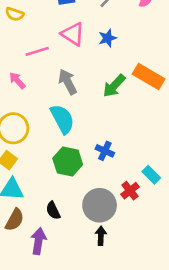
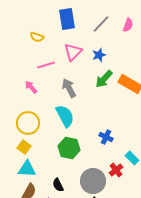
yellow semicircle: (15, 14) -> (37, 37), moved
pink triangle: (73, 34) -> (73, 52), turned 42
green arrow: (114, 86) -> (104, 79), moved
blue cross: (105, 151) -> (106, 137), moved

